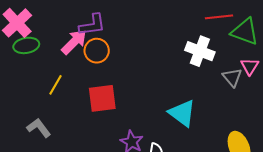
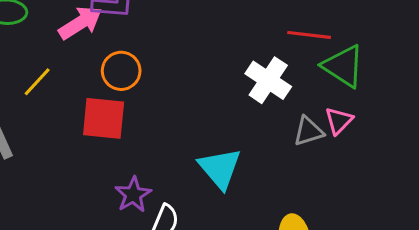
orange circle: (97, 51) -> (121, 71), moved
gray triangle: (232, 77) -> (308, 131), turned 40

